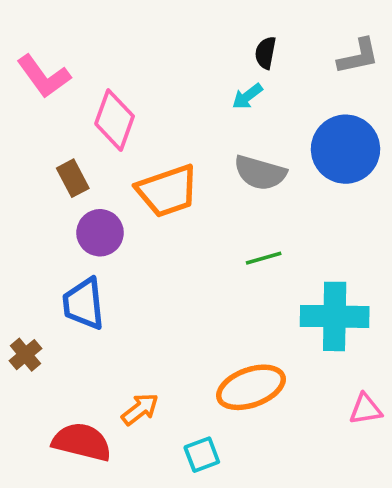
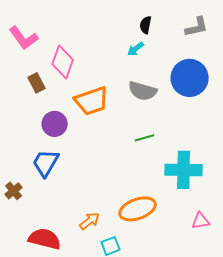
brown rectangle: (73, 178) -> (37, 83), moved
blue trapezoid: (84, 304) -> (46, 163), turned 36
orange arrow: (140, 409) -> (90, 221), moved

